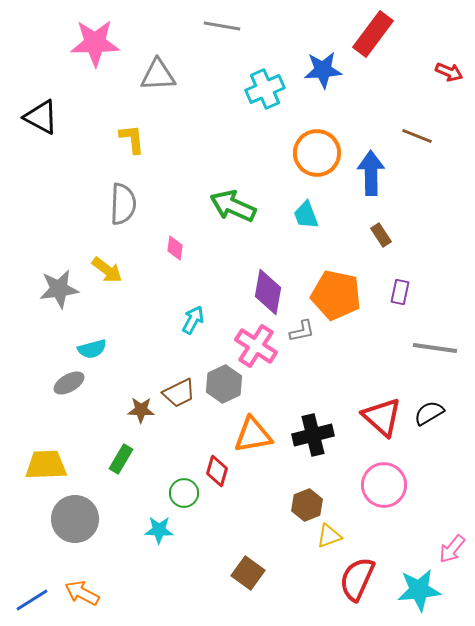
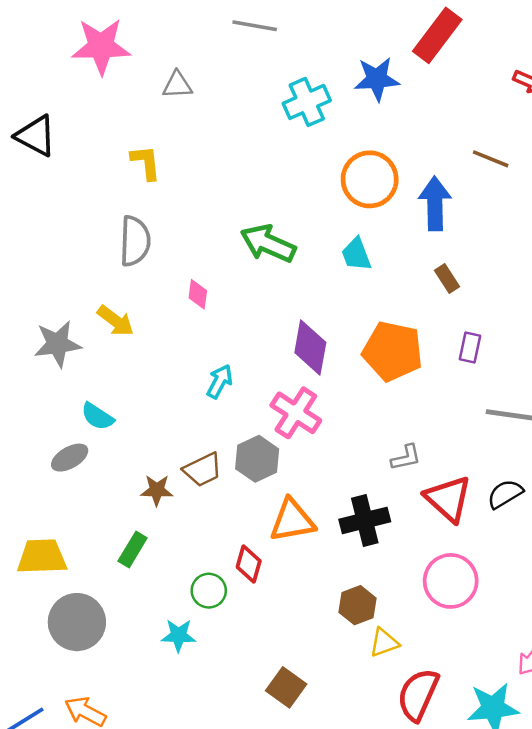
gray triangle: (158, 75) -> (177, 85), size x0.7
gray L-shape: (302, 331) -> (406, 458), moved
cyan semicircle: (92, 349) -> (97, 416), turned 48

